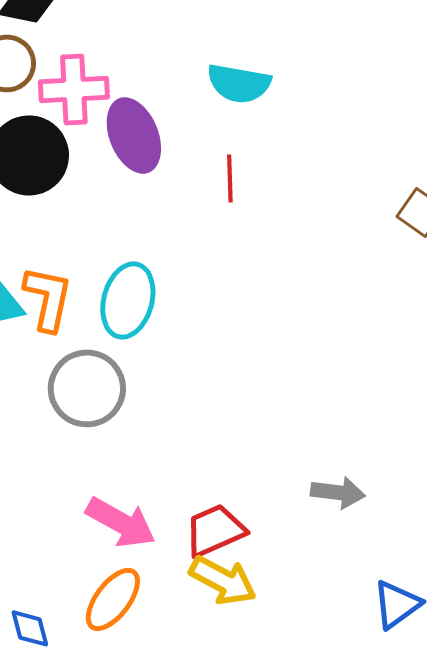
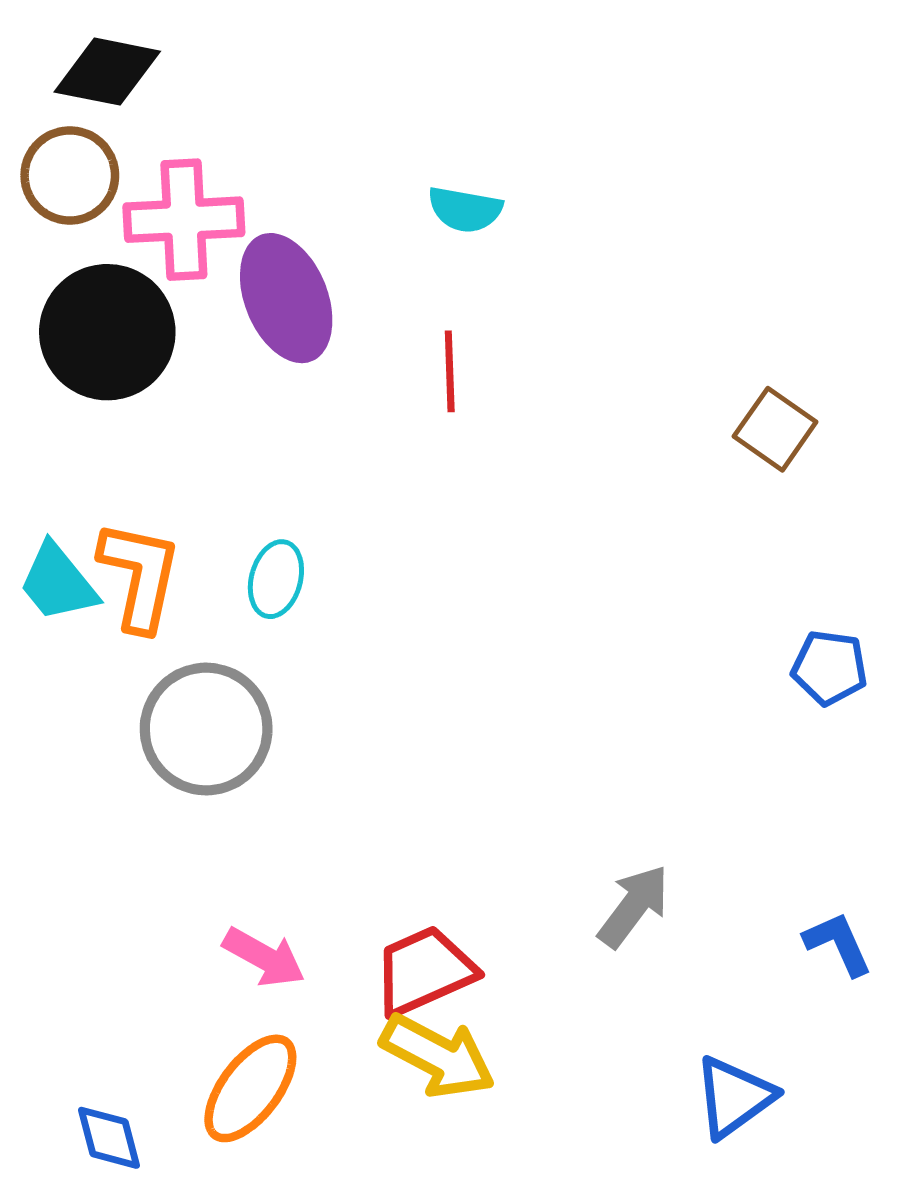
cyan semicircle: (239, 83) -> (465, 210), size x0.7
cyan ellipse: (128, 300) -> (276, 579), size x0.6
gray arrow: (338, 492) -> (634, 906), turned -60
pink arrow: (121, 522) -> (264, 957), size x0.7

